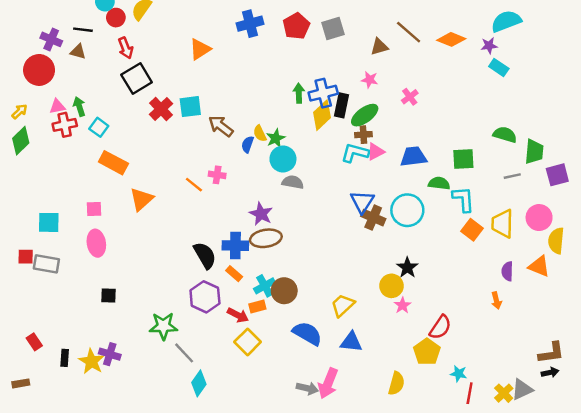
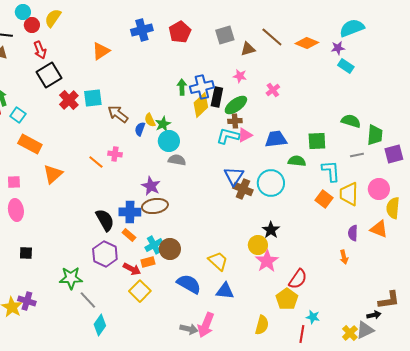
gray square: (333, 28) -> (225, 35), moved
cyan L-shape: (463, 199) -> (331, 171), moved
yellow trapezoid: (343, 305) -> (218, 261), turned 85
pink star: (402, 305) -> (267, 261), size x1.6
black arrow: (550, 372) -> (374, 315), moved
red line: (470, 393) -> (302, 334), moved

